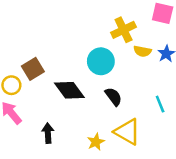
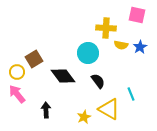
yellow cross: (124, 30) -> (106, 28), turned 30
cyan line: (160, 104) -> (131, 94), moved

